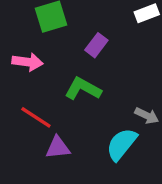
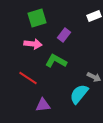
pink arrow: (28, 62) -> (33, 44), moved
purple triangle: (58, 148) -> (43, 105), moved

